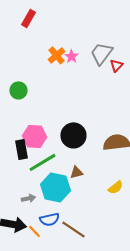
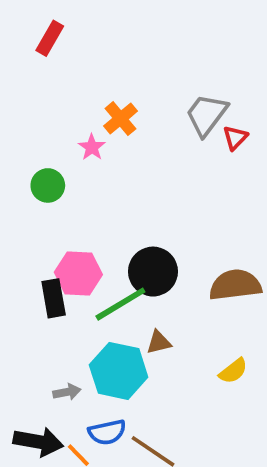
red rectangle: (28, 18) -> (50, 38), moved
pink star: (71, 56) -> (92, 147), moved
green line: (42, 162) -> (120, 304), moved

